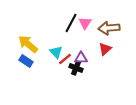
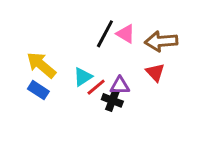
pink triangle: (85, 23) -> (126, 34), turned -32
red triangle: (105, 49) -> (155, 72), turned -32
cyan triangle: (56, 52) -> (83, 77), turned 40

